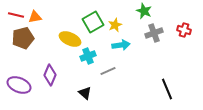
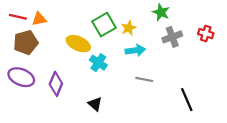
cyan cross: (88, 56) -> (98, 63), turned -35
gray line: (108, 71) -> (144, 79), moved, turned 35
purple ellipse: (19, 85) -> (21, 77), moved

